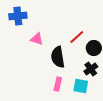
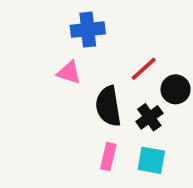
blue cross: (18, 16) -> (88, 30), moved
black cross: (91, 69) -> (149, 117), moved

